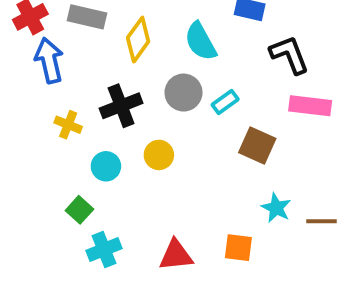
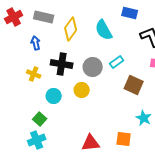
blue arrow: (49, 60) -> (36, 43), moved, size x0.6
gray circle: (183, 93) -> (93, 67), moved
black cross: (121, 106) -> (62, 64), turned 30
cyan cross: (104, 250) -> (37, 140), moved

